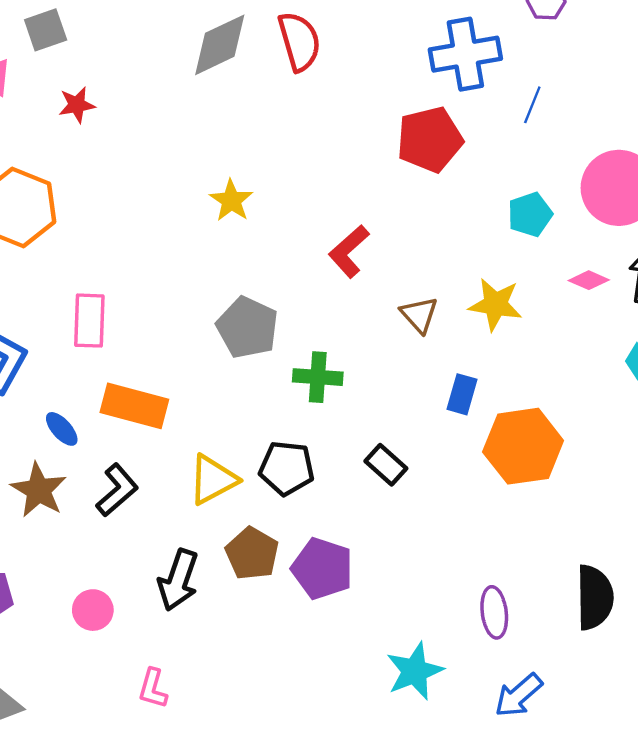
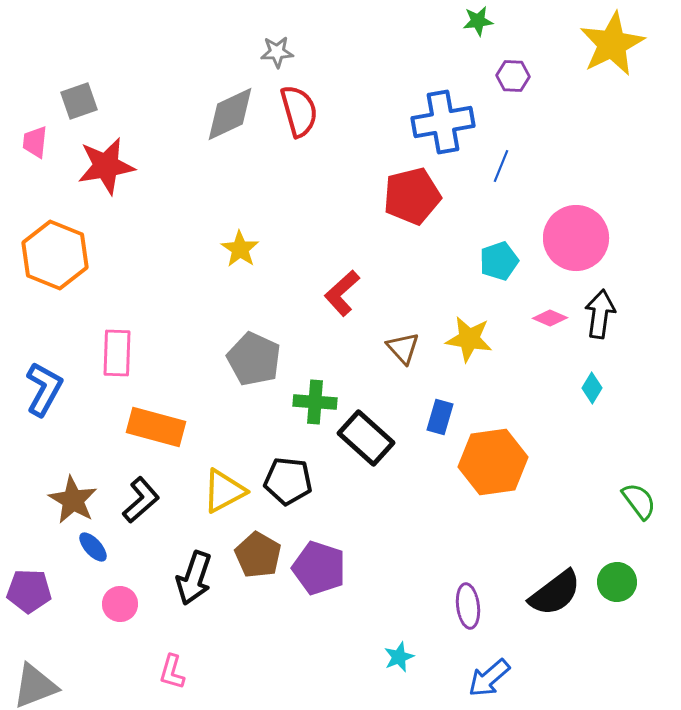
red star: (77, 105) -> (106, 166), size x1.8
blue ellipse: (62, 429) -> (93, 547), moved
black rectangle: (386, 465) -> (366, 438), moved, size x1.5
black semicircle: (595, 597) -> (555, 593), turned 54
cyan star: (415, 671) -> (399, 657), size x0.6

